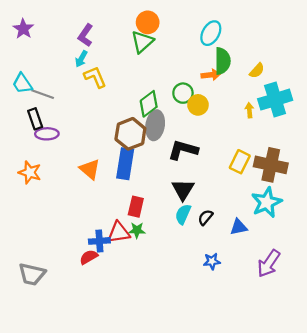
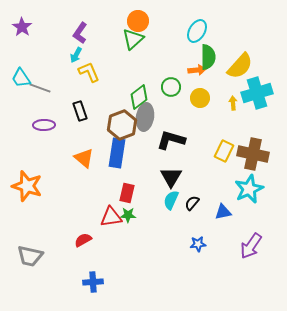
yellow semicircle: (257, 71) -> (240, 66), size x1.8
yellow circle: (198, 105) -> (200, 98), moved
black rectangle: (35, 119) -> (80, 111), moved
orange star: (30, 172) -> (27, 186), moved, size x1.4
blue cross: (99, 241) -> (93, 282), moved

